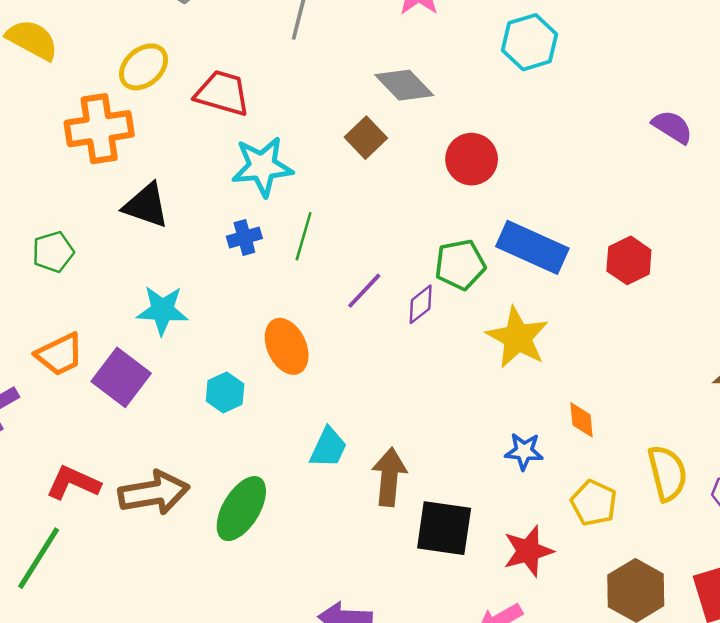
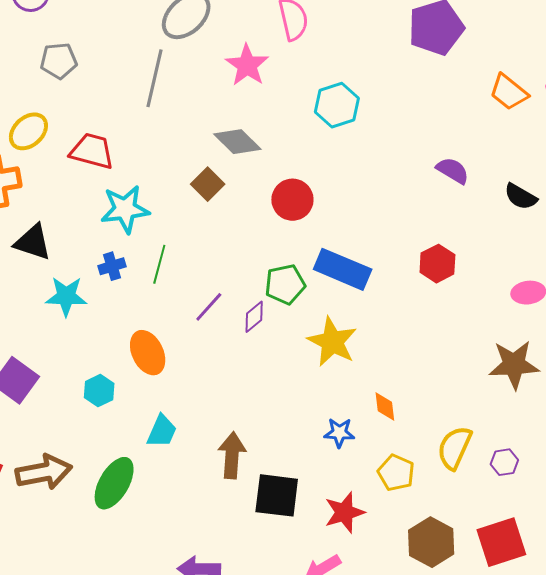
red hexagon: (629, 260) -> (437, 264), moved
cyan star: (162, 310) -> (66, 296), moved
cyan trapezoid: (328, 448) -> (162, 431), moved
yellow semicircle: (667, 473) -> (454, 448), turned -141

